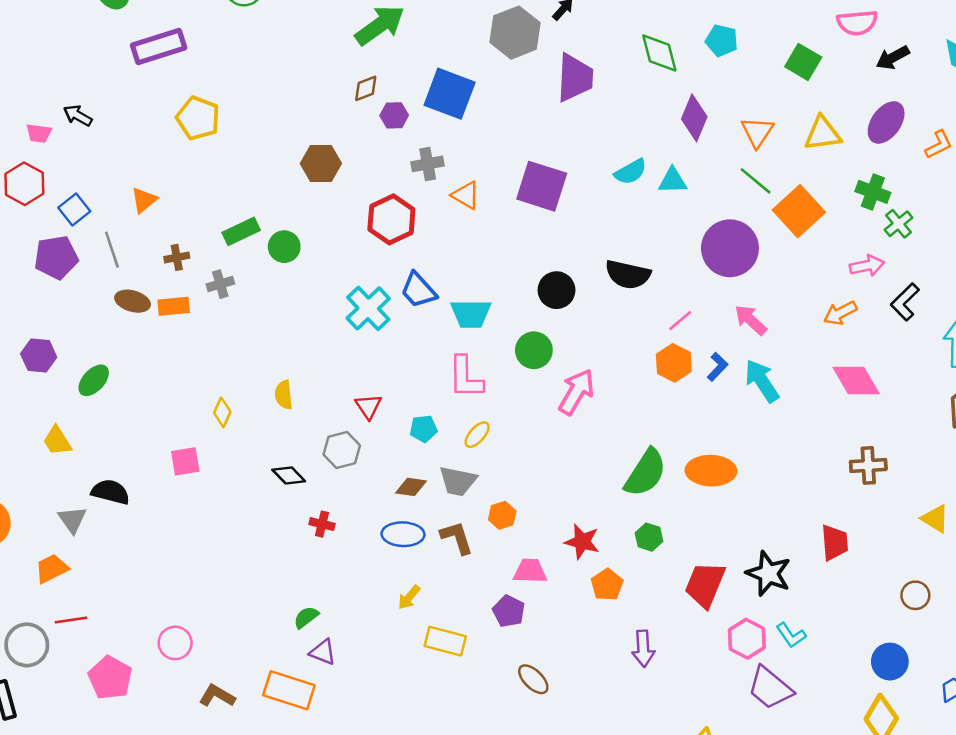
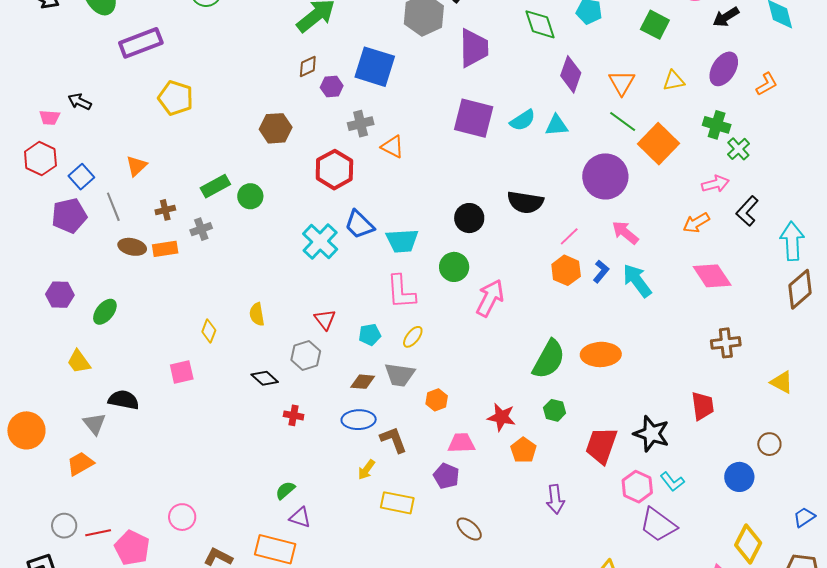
yellow triangle: (823, 134) -> (674, 81), size x0.7
purple square: (542, 186) -> (474, 118), moved
brown L-shape: (457, 538) -> (393, 440), moved
red line: (71, 620) -> (98, 533), moved
gray circle: (27, 645) -> (64, 526), size x0.7
blue circle: (890, 662) -> (739, 477), moved

